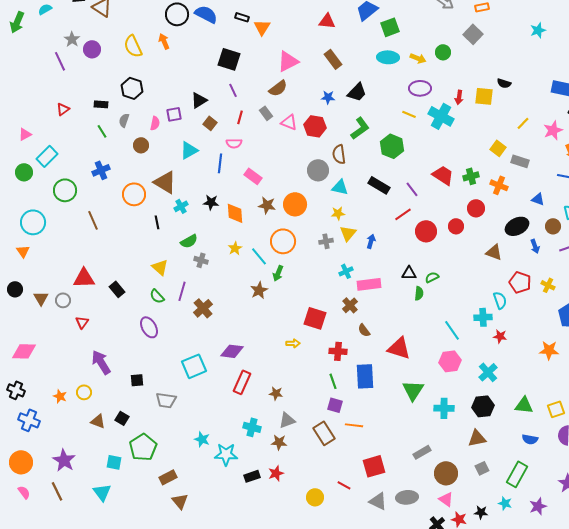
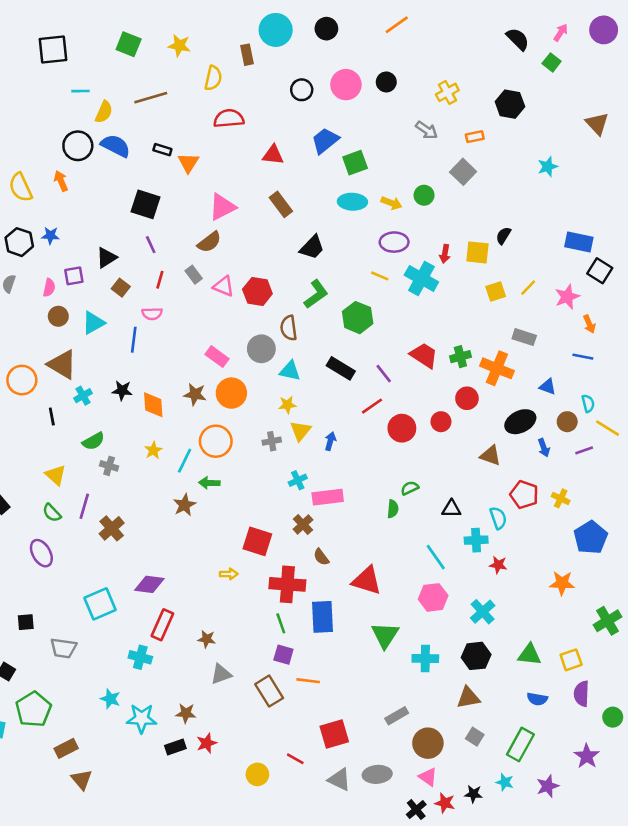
black semicircle: (504, 83) -> (503, 236), turned 104
blue star: (328, 97) -> (50, 236), moved
brown circle: (141, 145) -> (58, 316), moved
yellow square: (498, 148) -> (496, 292), moved, turned 35
pink rectangle: (253, 176) -> (217, 357), moved
orange cross: (499, 185) -> (497, 368), size x1.4
cyan line: (259, 256) -> (185, 461), turned 66
green arrow: (278, 273) -> (209, 483), turned 70
black triangle: (409, 273) -> (451, 509), moved
red cross: (338, 351) -> (287, 584), size x1.5
cyan cross: (252, 427) -> (140, 657), moved
brown star: (279, 442) -> (186, 713), moved
gray square: (482, 468) -> (475, 737), turned -32

